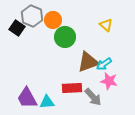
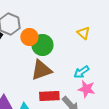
orange circle: (53, 20) -> (29, 37), moved
brown triangle: (88, 62) -> (41, 70), moved

